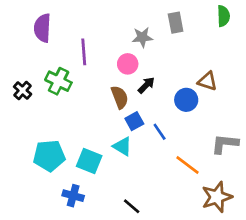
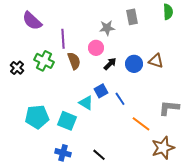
purple semicircle: (42, 28) -> (32, 21), turned -50
brown semicircle: (120, 97) -> (74, 61), moved
blue circle: (186, 100) -> (134, 64), moved
cyan triangle: (122, 146) -> (86, 103), moved
blue cross: (73, 196) -> (63, 153), moved

